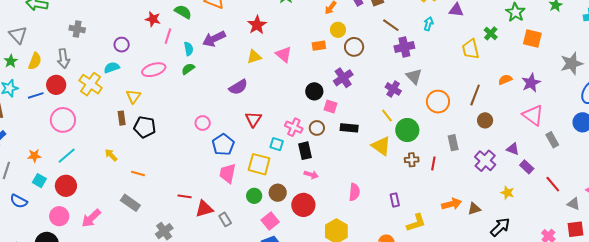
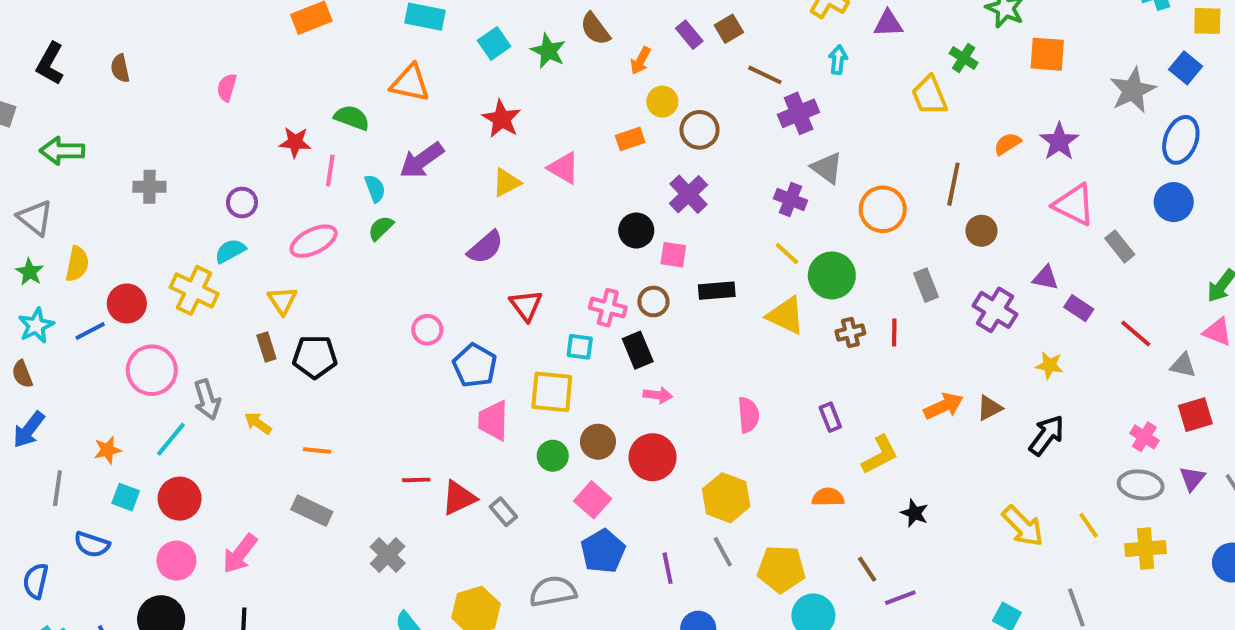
gray arrow: (63, 59) -> (207, 400), moved

